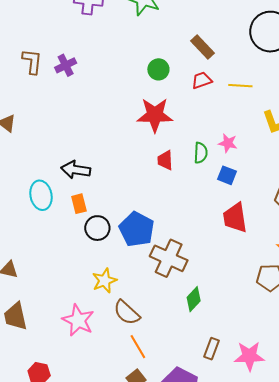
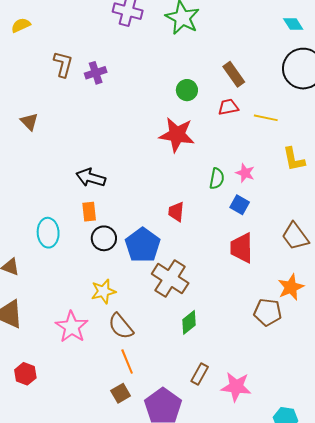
red trapezoid: (165, 160) -> (176, 212), moved
cyan ellipse: (41, 195) -> (48, 233), moved

